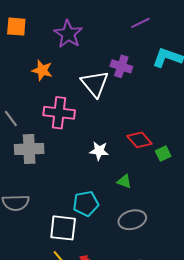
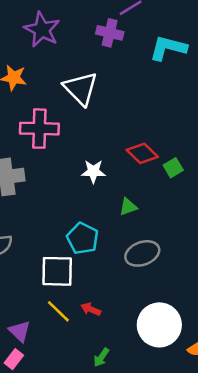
purple cross: (121, 66) -> (110, 33), moved
green triangle: (124, 182) -> (128, 207), turned -35
cyan pentagon: (86, 204) -> (83, 238), turned -30

